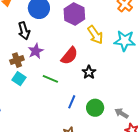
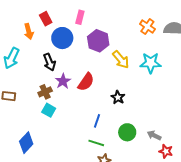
red semicircle: (69, 56) -> (86, 82), moved
green line: (50, 79) -> (96, 143), moved
blue line: (72, 102) -> (97, 121), moved

